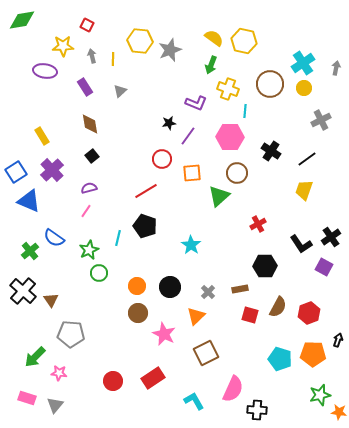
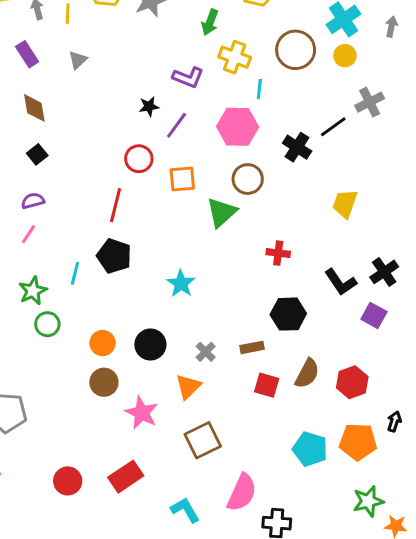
black line: (307, 159) -> (333, 127), moved
red line: (146, 191) -> (116, 205), turned -45
red cross: (258, 224) -> (278, 253), turned 35

